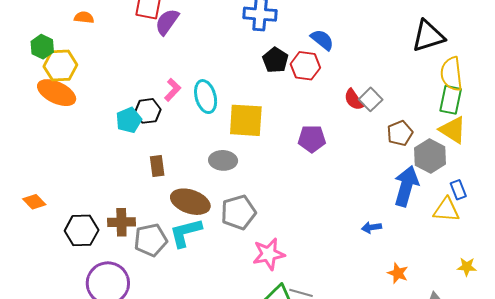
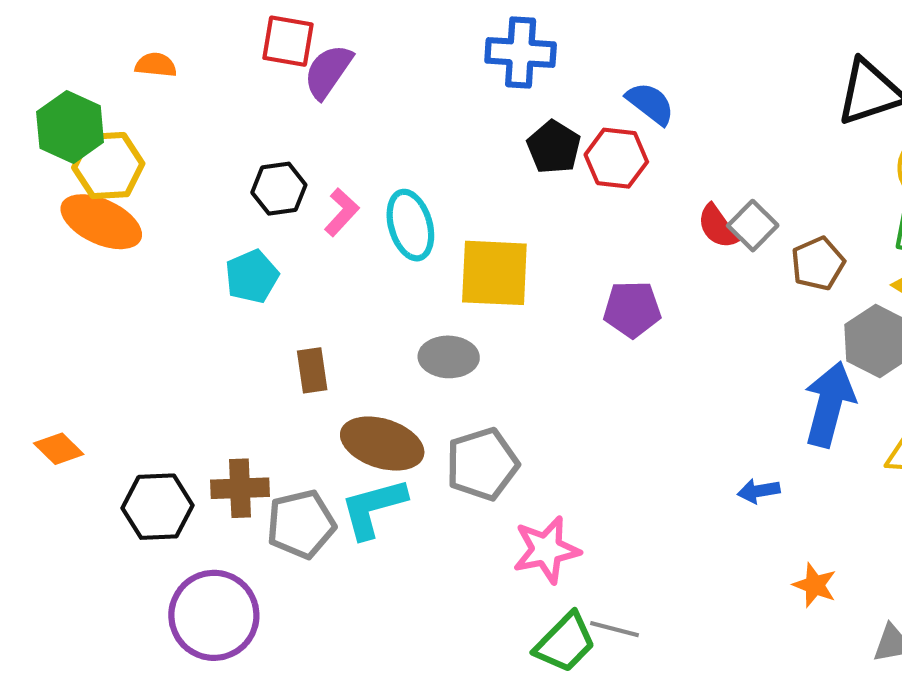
green hexagon: (42, 47) -> (70, 127), size x1.4
black hexagon: (148, 111) -> (279, 189), moved
brown pentagon: (400, 133) -> (818, 264), moved

